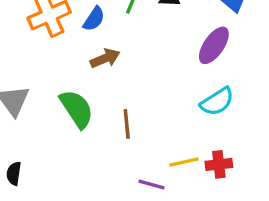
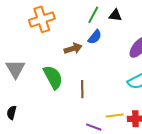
blue semicircle: (94, 19) -> (95, 37), moved

